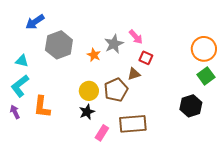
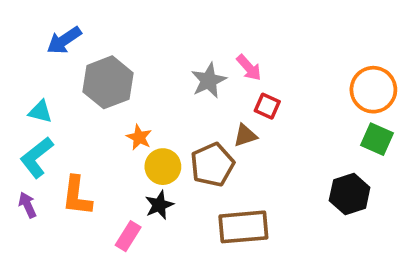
orange star: (94, 55) -> (139, 137), moved
green square: (206, 76) -> (377, 139), turned -30
pink rectangle: (102, 133) -> (128, 236), moved

